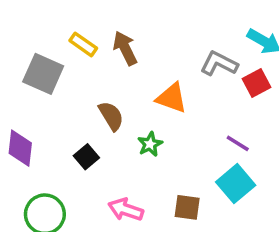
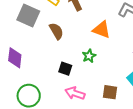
brown semicircle: (111, 116) -> (56, 31), moved
black square: (86, 157) -> (65, 69), moved, turned -32

